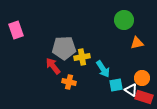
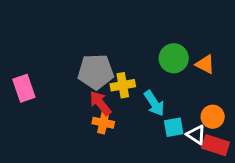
green circle: (124, 20) -> (174, 58), moved
pink rectangle: (16, 30) -> (24, 88), moved
orange triangle: (137, 43) -> (205, 64), turned 40
red arrow: (53, 66) -> (100, 103), moved

